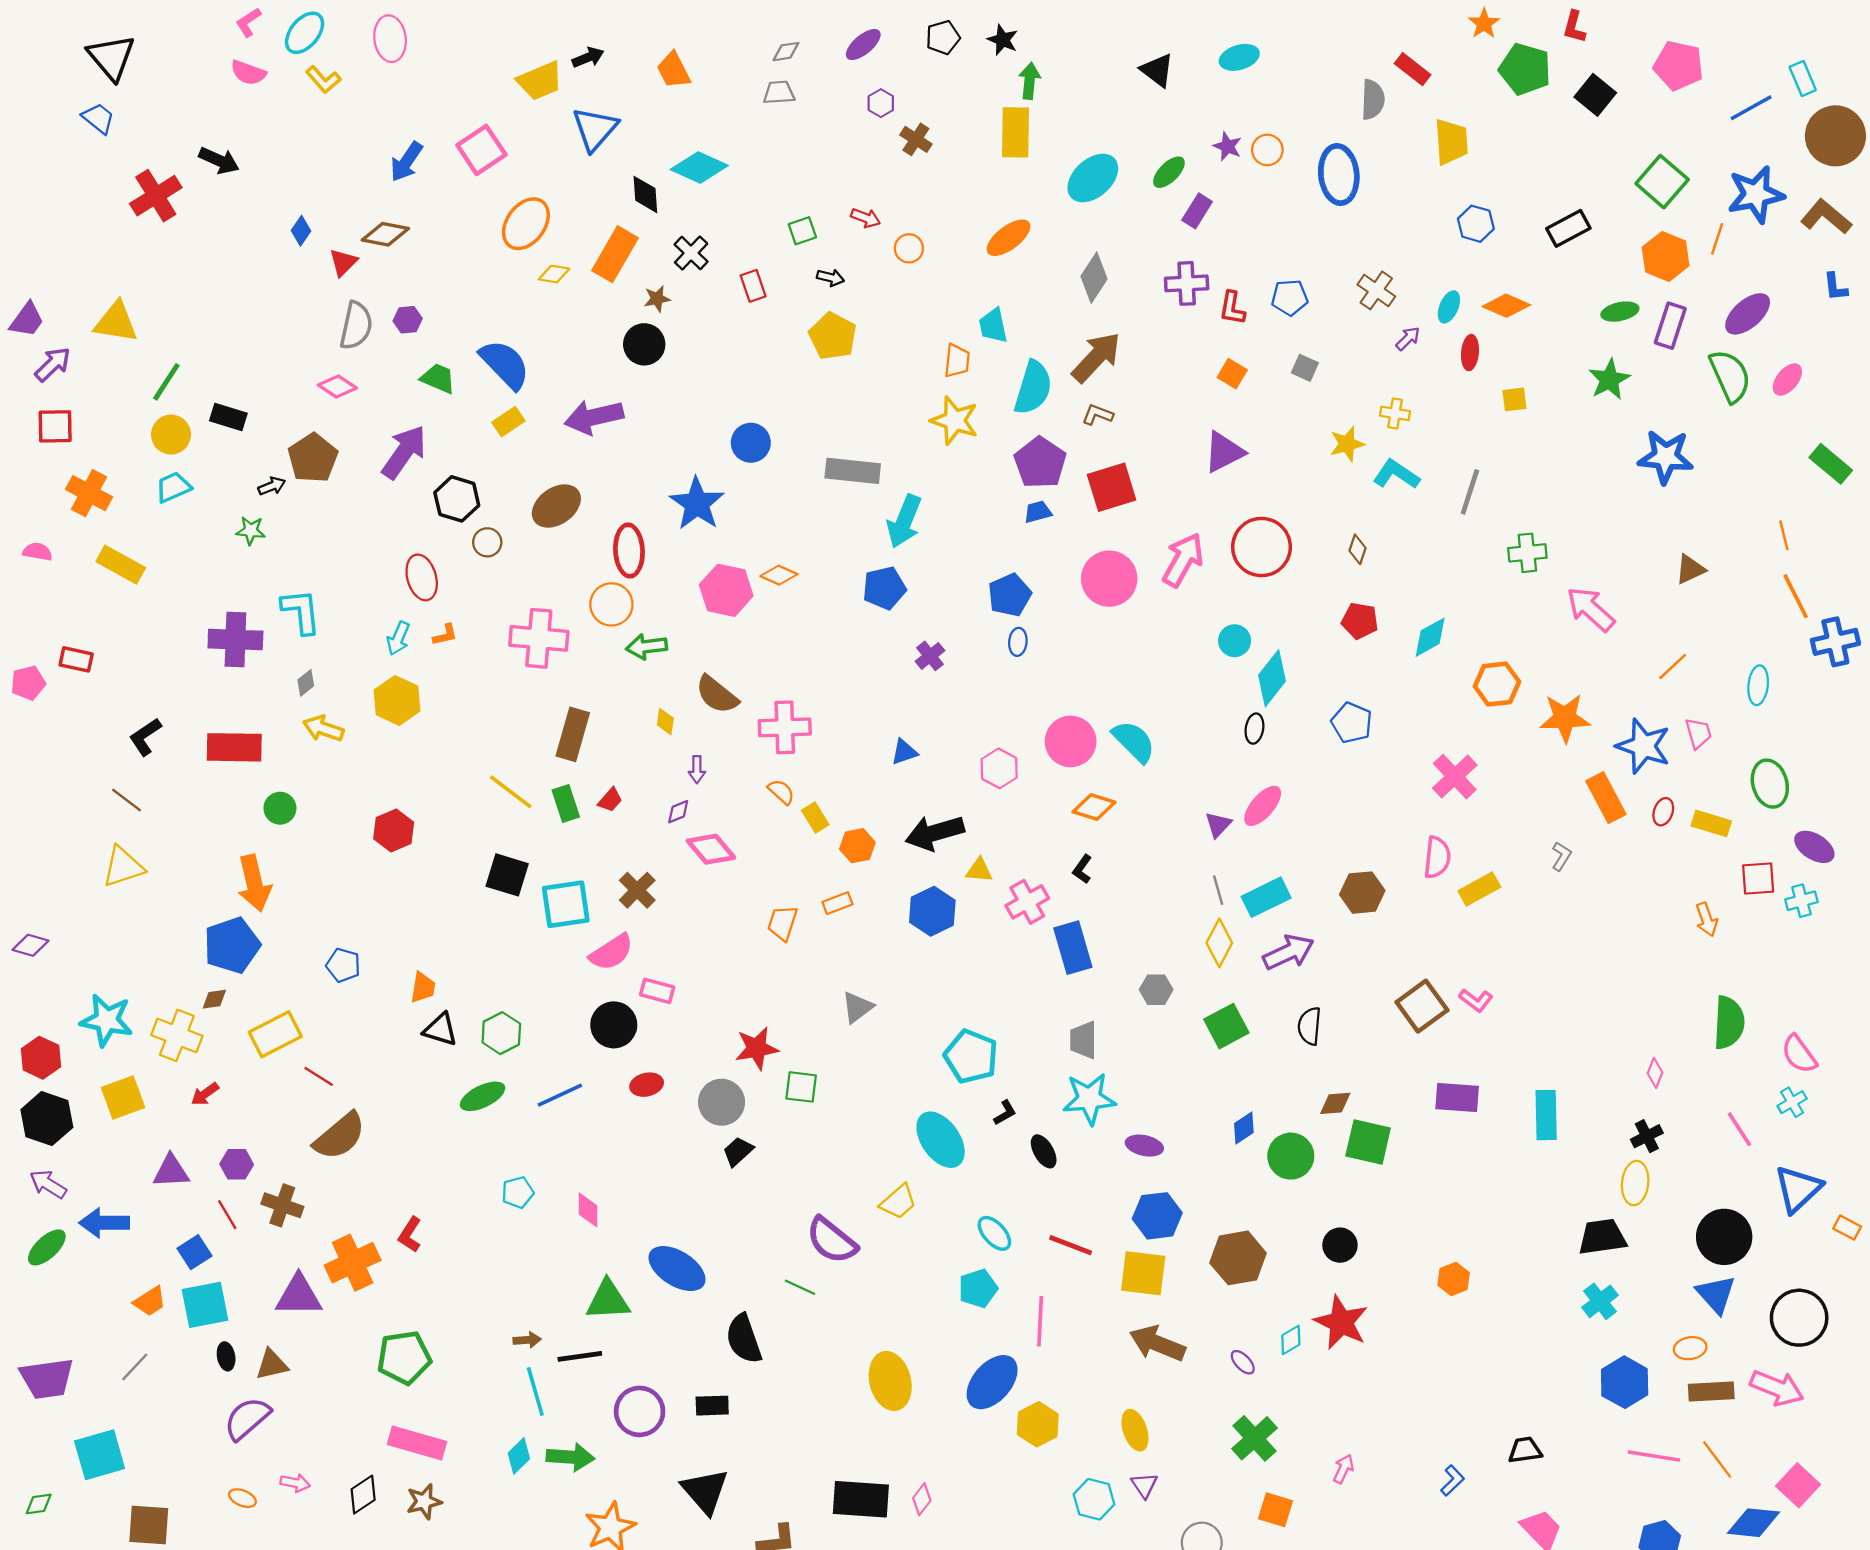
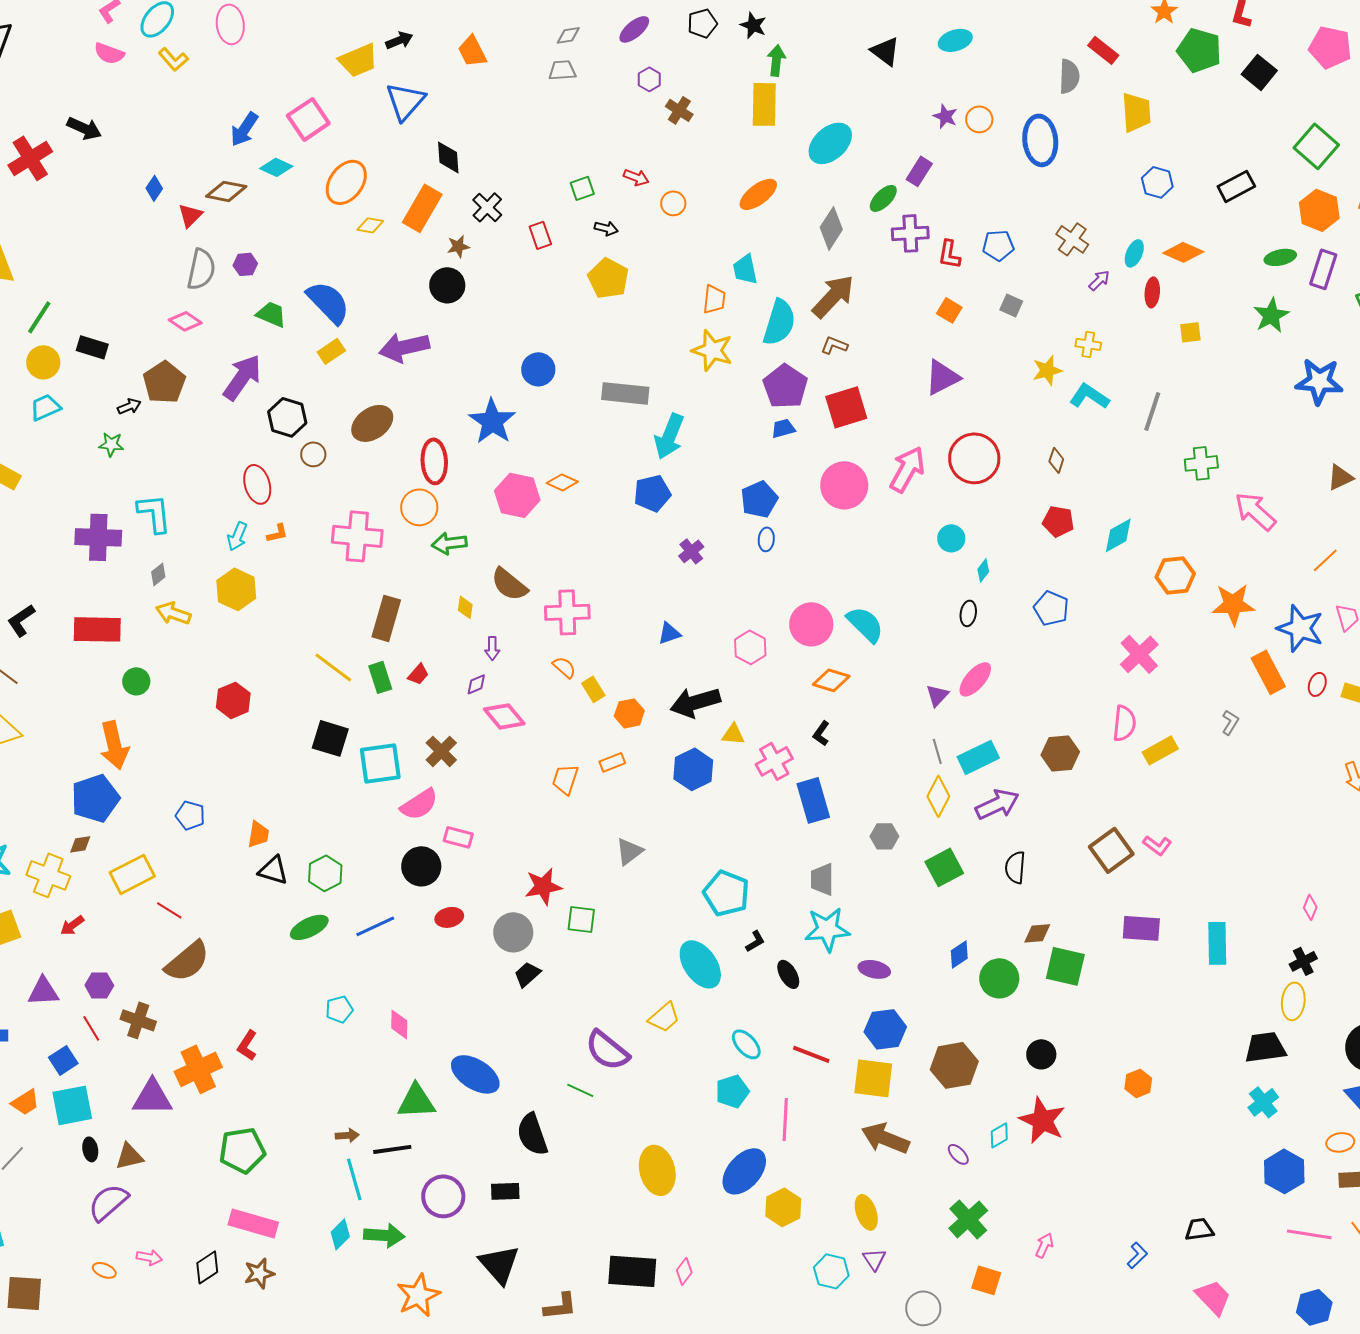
cyan diamond: (699, 167) -> (276, 167), moved, size x0.7
green ellipse: (1169, 172) -> (883, 198), moved
cyan diamond: (1272, 678) -> (983, 570), size x0.5

